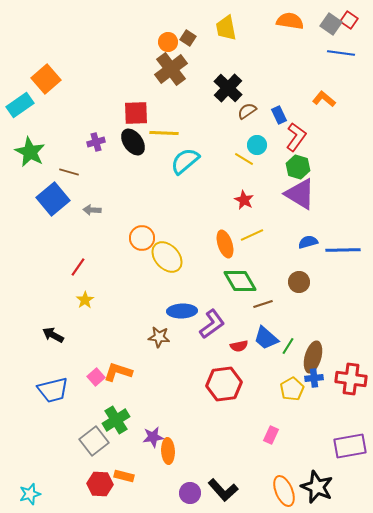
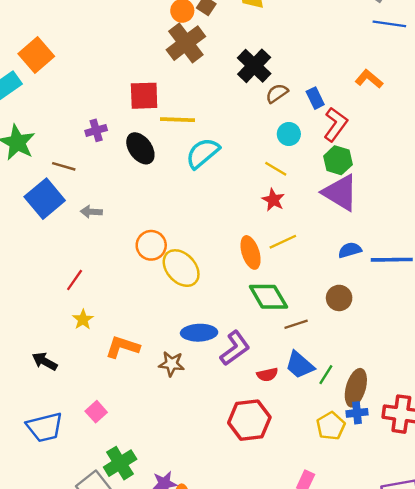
black ellipse: (133, 142) -> (140, 148), moved
yellow line: (244, 159) -> (276, 169), moved
orange L-shape: (118, 372) -> (122, 347), moved

